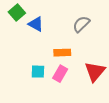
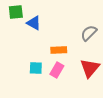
green square: (17, 12) -> (16, 12), turned 35
gray semicircle: (81, 24) -> (89, 33), moved

